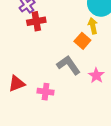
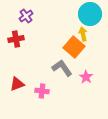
red cross: (36, 21) -> (16, 39), moved
orange square: (82, 41) -> (74, 47), size x1.5

